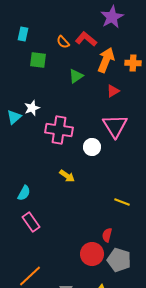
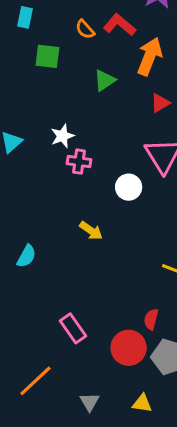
white star: (32, 108) -> (62, 136), moved
pink cross: (59, 130) -> (79, 162), size x0.6
pink rectangle: (31, 222) -> (73, 328), moved

